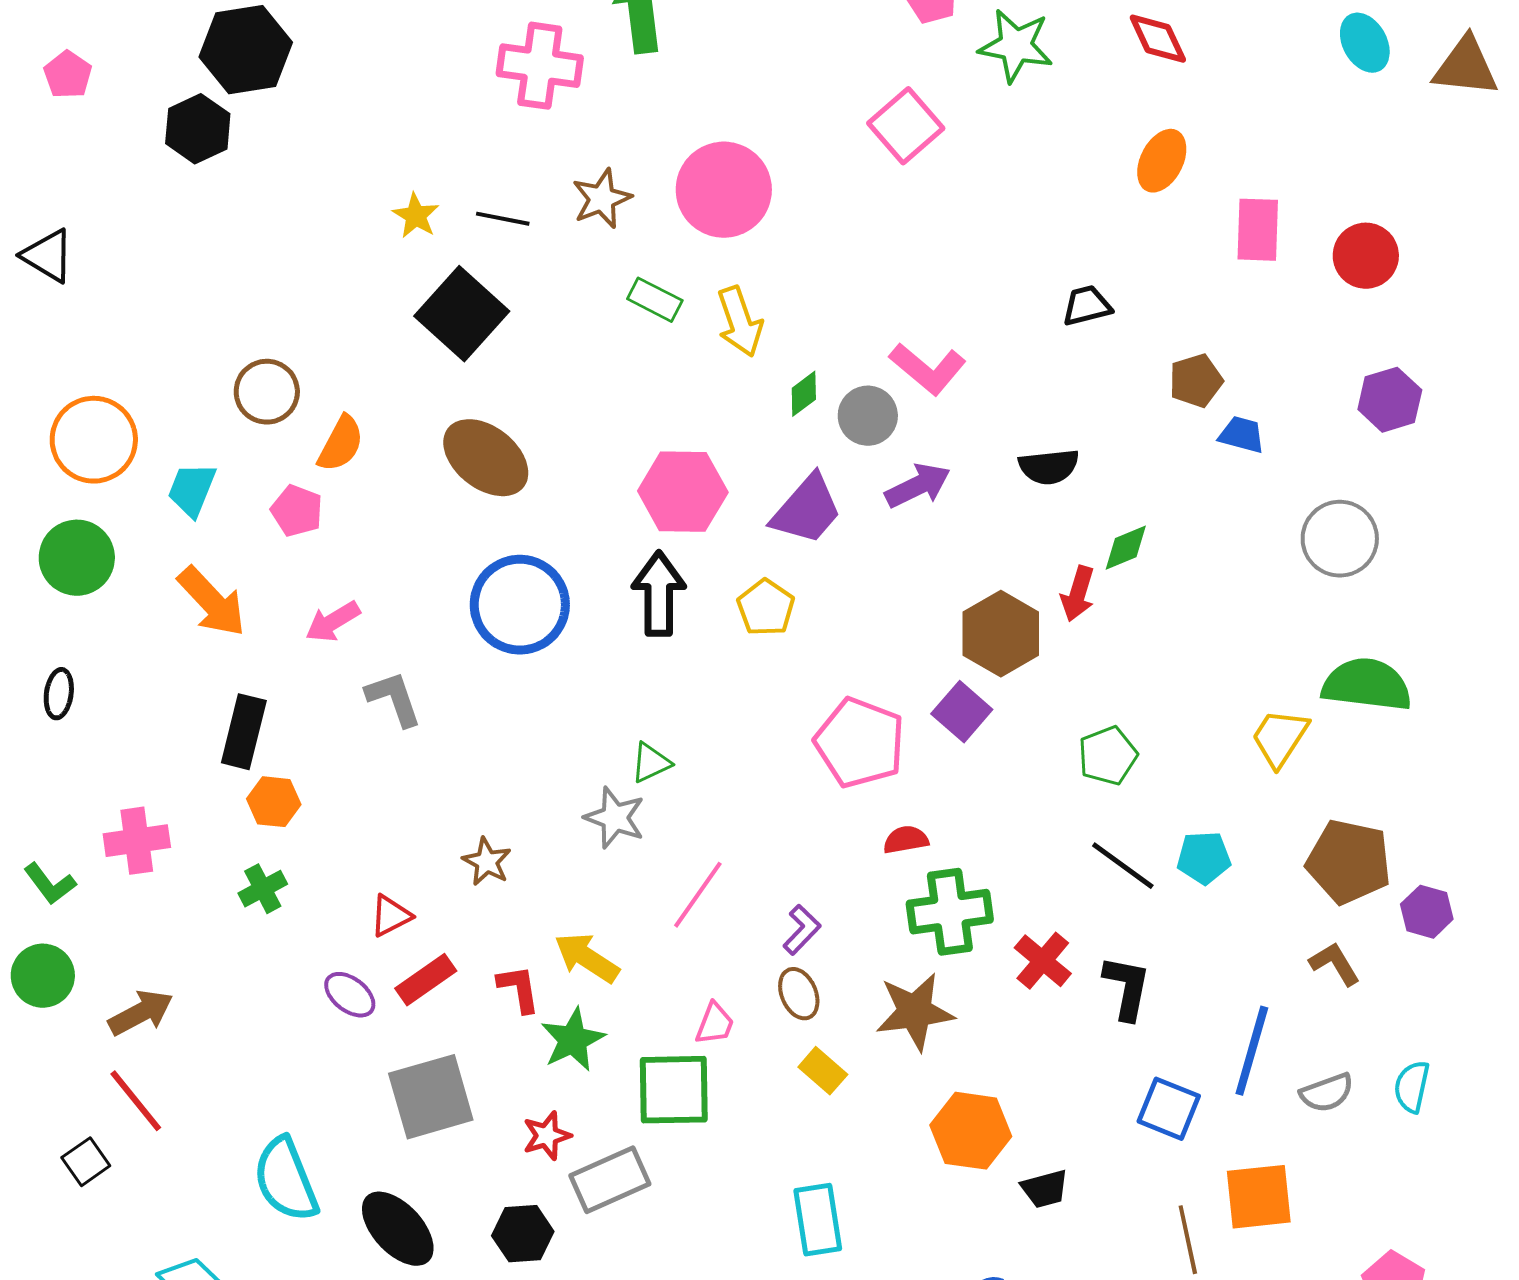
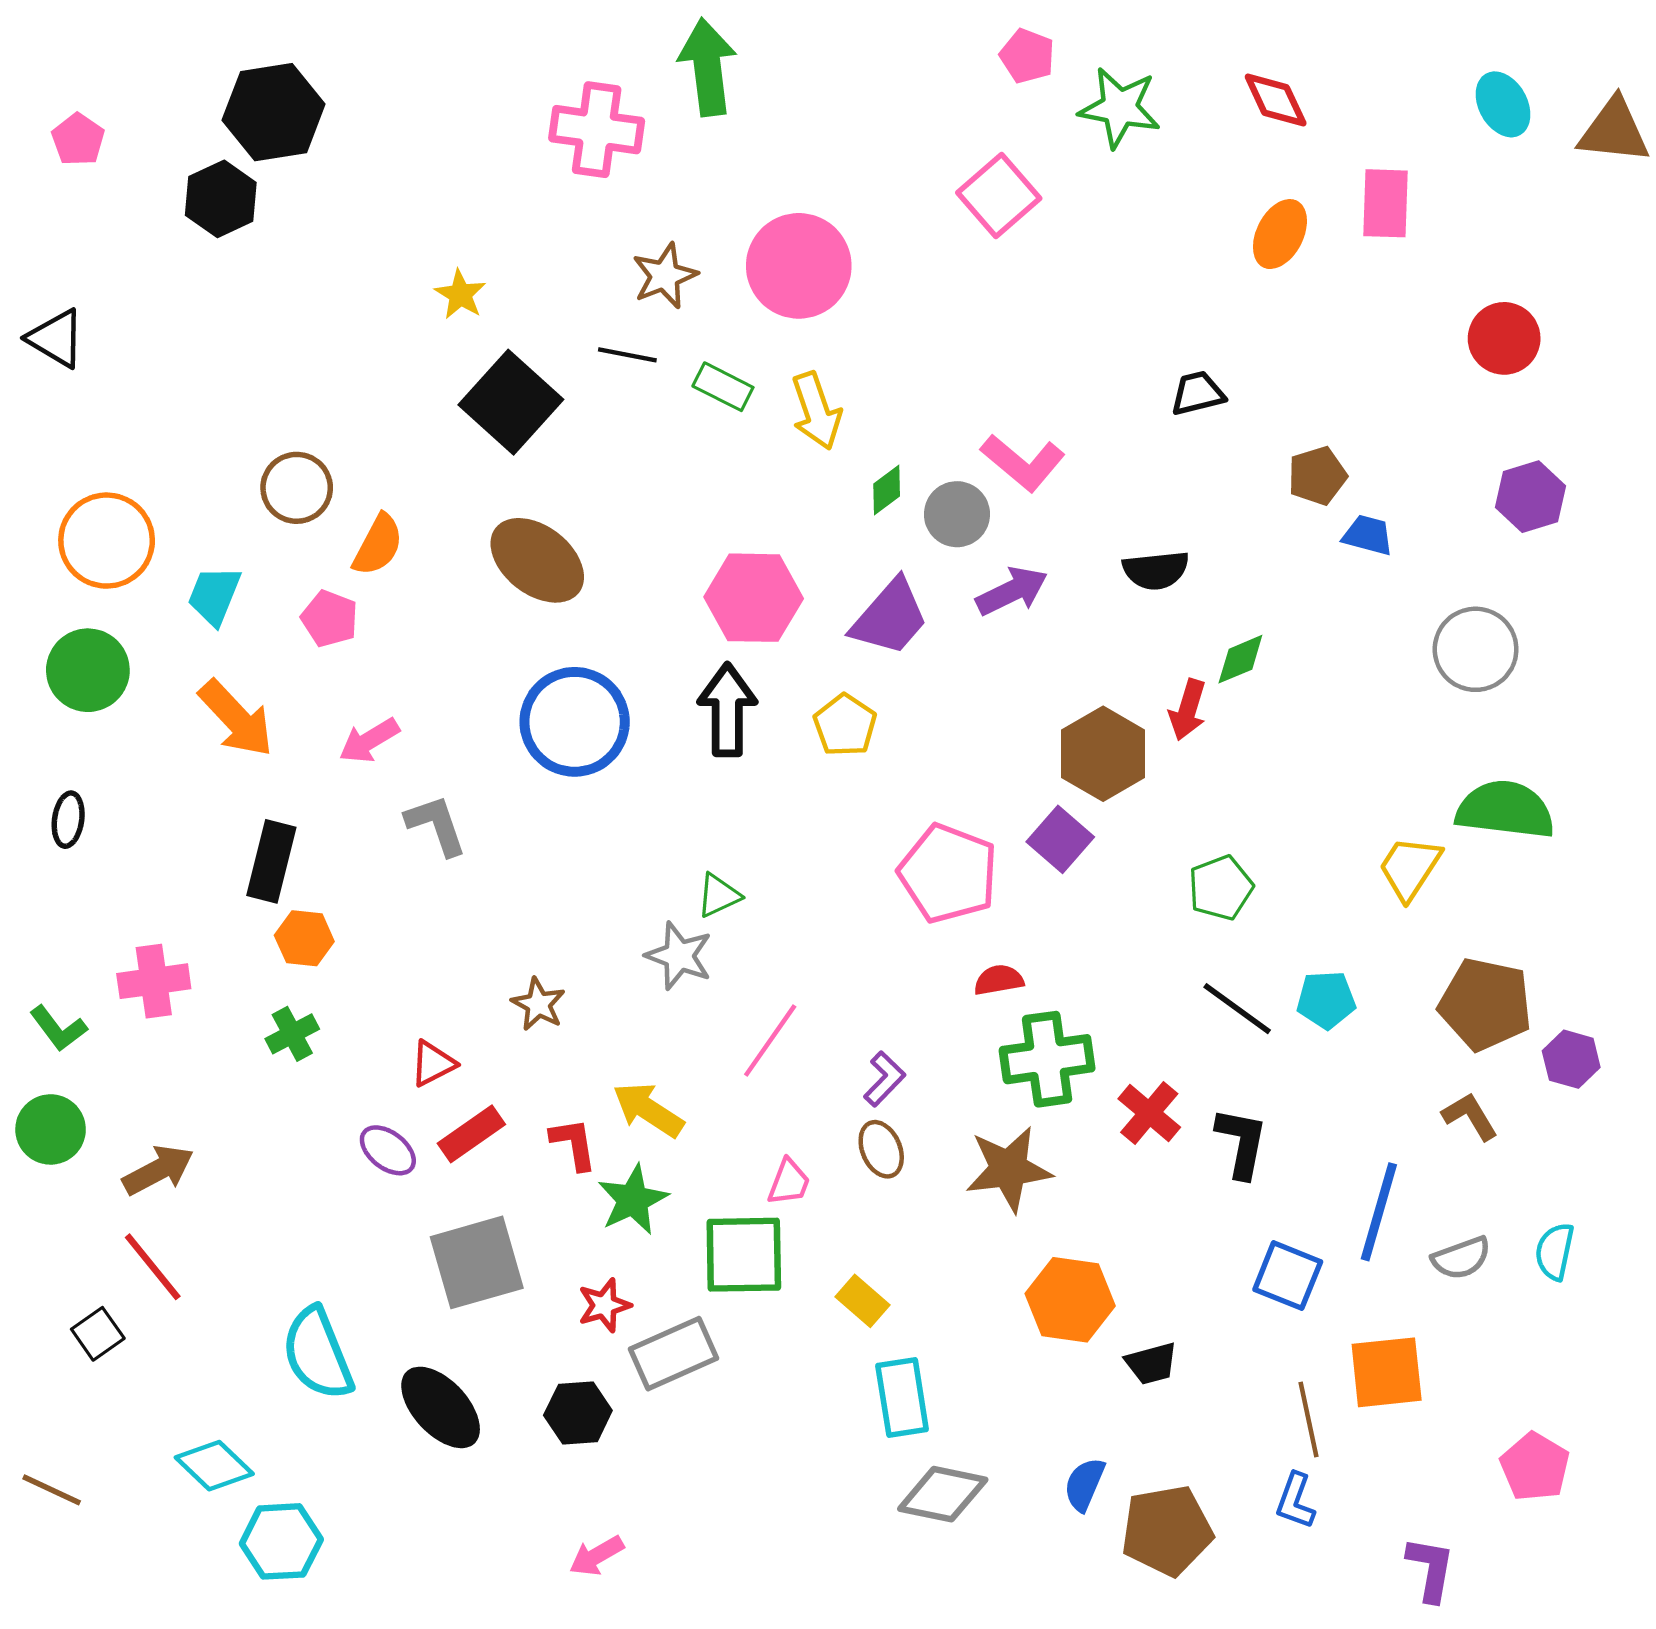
black line: (503, 219) -> (627, 355), moved
pink rectangle: (1258, 230) -> (1385, 203), moved
yellow rectangle: (823, 1071) -> (862, 1301), moved

